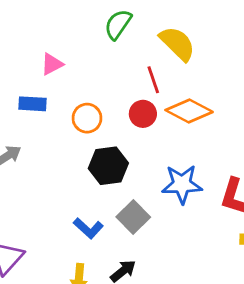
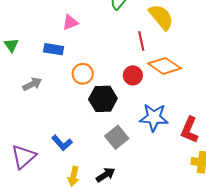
red circle: (143, 114) -> (133, 75), moved
orange circle: (87, 118) -> (83, 74), moved
blue L-shape: (88, 228) -> (62, 143), moved

